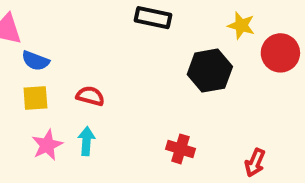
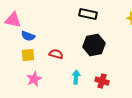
black hexagon: (210, 71) -> (94, 45), moved
cyan arrow: (86, 141) -> (76, 77), moved

